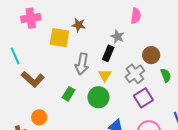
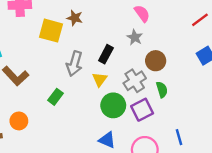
pink semicircle: (136, 16) -> (142, 14), turned -49
gray star: (117, 37) -> (135, 37), moved
green semicircle: (166, 75) -> (162, 90), moved
green circle: (98, 97) -> (113, 105), moved

